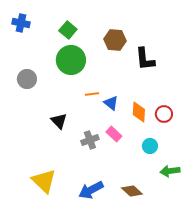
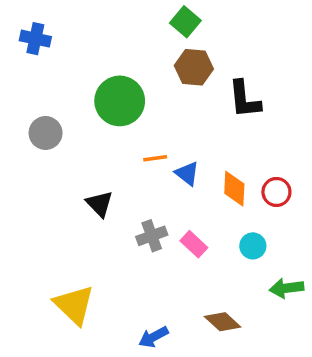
green square: (68, 30) -> (185, 22), moved
pink rectangle: (114, 134) -> (194, 244), moved
blue arrow: (91, 190) -> (153, 337), moved, size x0.7

